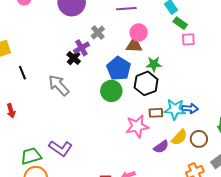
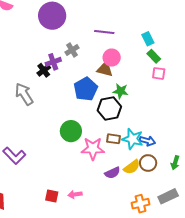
green circle: (111, 91) -> (71, 131), moved
brown circle: (199, 139) -> (148, 163), moved

